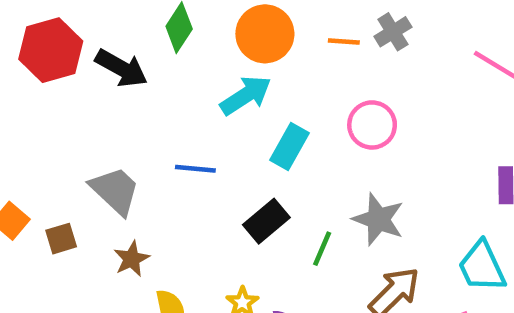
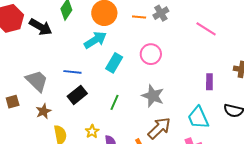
black rectangle: (266, 221) -> (77, 95), moved
green line: (322, 249) -> (114, 102), moved

